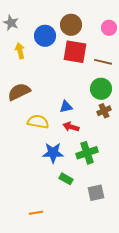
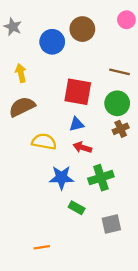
pink circle: (109, 28) -> (126, 20), moved
yellow arrow: (20, 51) -> (21, 73), moved
red square: (75, 52) -> (78, 92), moved

